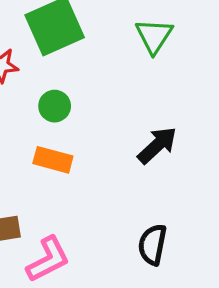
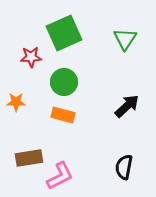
green circle: (55, 106) -> (64, 82), size x1.4

